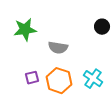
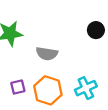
cyan cross: (93, 79) -> (86, 88), turned 30

